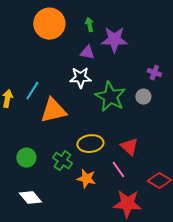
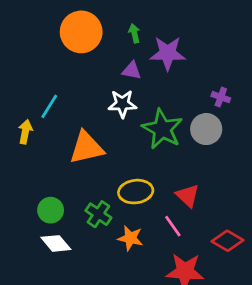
cyan line: (32, 91) -> (49, 106), moved
gray circle: (143, 97) -> (206, 129), size x1.5
white diamond: (30, 198) -> (56, 243), moved

